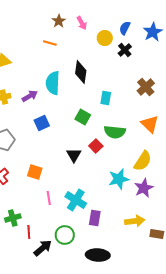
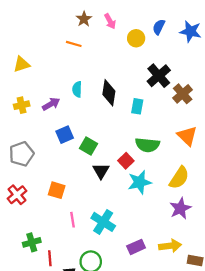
blue star: (153, 32) -> (191, 31), turned -30
black cross: (125, 50) -> (159, 76), moved, size x1.5
black diamond: (81, 72) -> (109, 93), moved
cyan semicircle: (53, 83) -> (77, 89), size x0.6
green square: (83, 117) -> (88, 146), moved
cyan star: (119, 179) -> (139, 182), moved
purple rectangle: (95, 218) -> (136, 247), moved, turned 56

